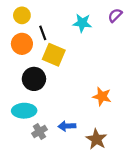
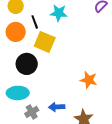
cyan star: (82, 23) -> (59, 13), moved

